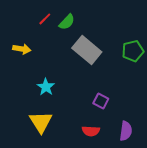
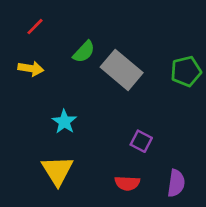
red line: (45, 19) -> (35, 27), moved
green semicircle: (67, 22) -> (84, 52), moved

